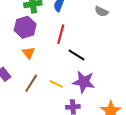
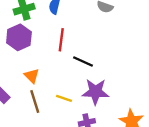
orange triangle: (28, 53) -> (32, 76), moved
brown line: (31, 83) -> (35, 101), turned -42

